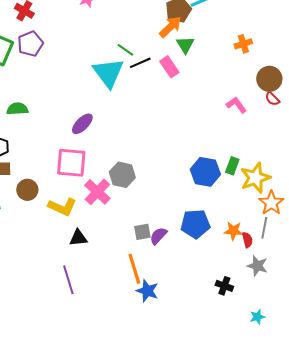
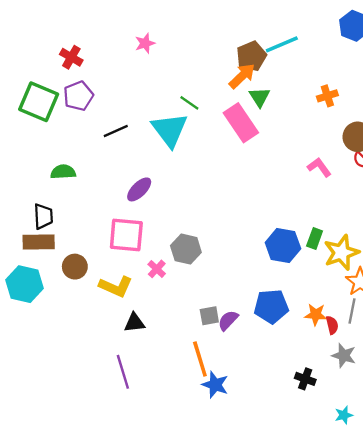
black line: (140, 63) -> (116, 131), moved
pink rectangle: (169, 67) -> (241, 123), size x1.5
pink cross: (97, 192) -> (157, 269), size x0.6

